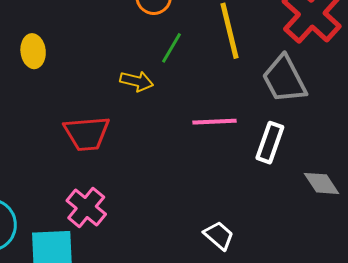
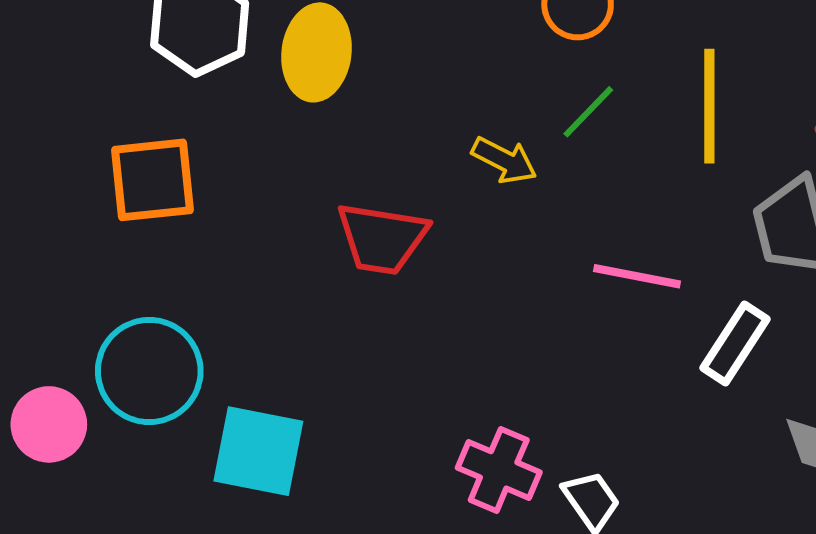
yellow ellipse: (33, 51) -> (316, 52), size x1.4
pink cross: (86, 207) -> (499, 470), moved, turned -30

